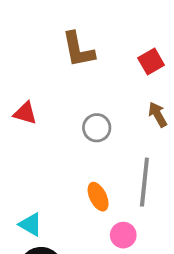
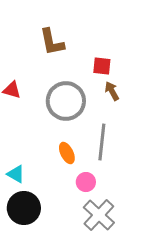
red square: (151, 62) -> (102, 66), moved, turned 36
gray circle: (97, 128) -> (66, 101), size x1.8

